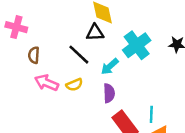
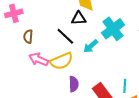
pink cross: (16, 27) -> (14, 13), turned -30
yellow semicircle: (74, 85) -> (61, 61), size x1.6
purple semicircle: (109, 93) -> (74, 84), moved

